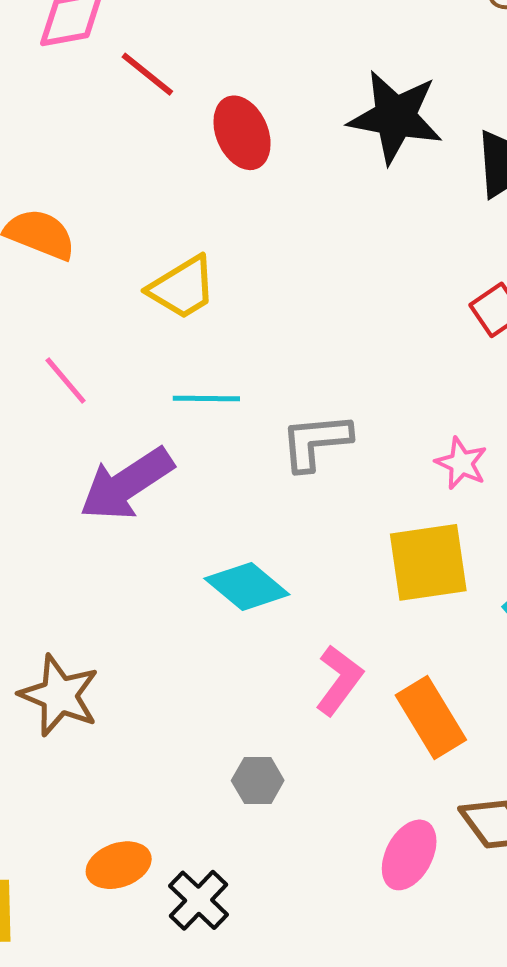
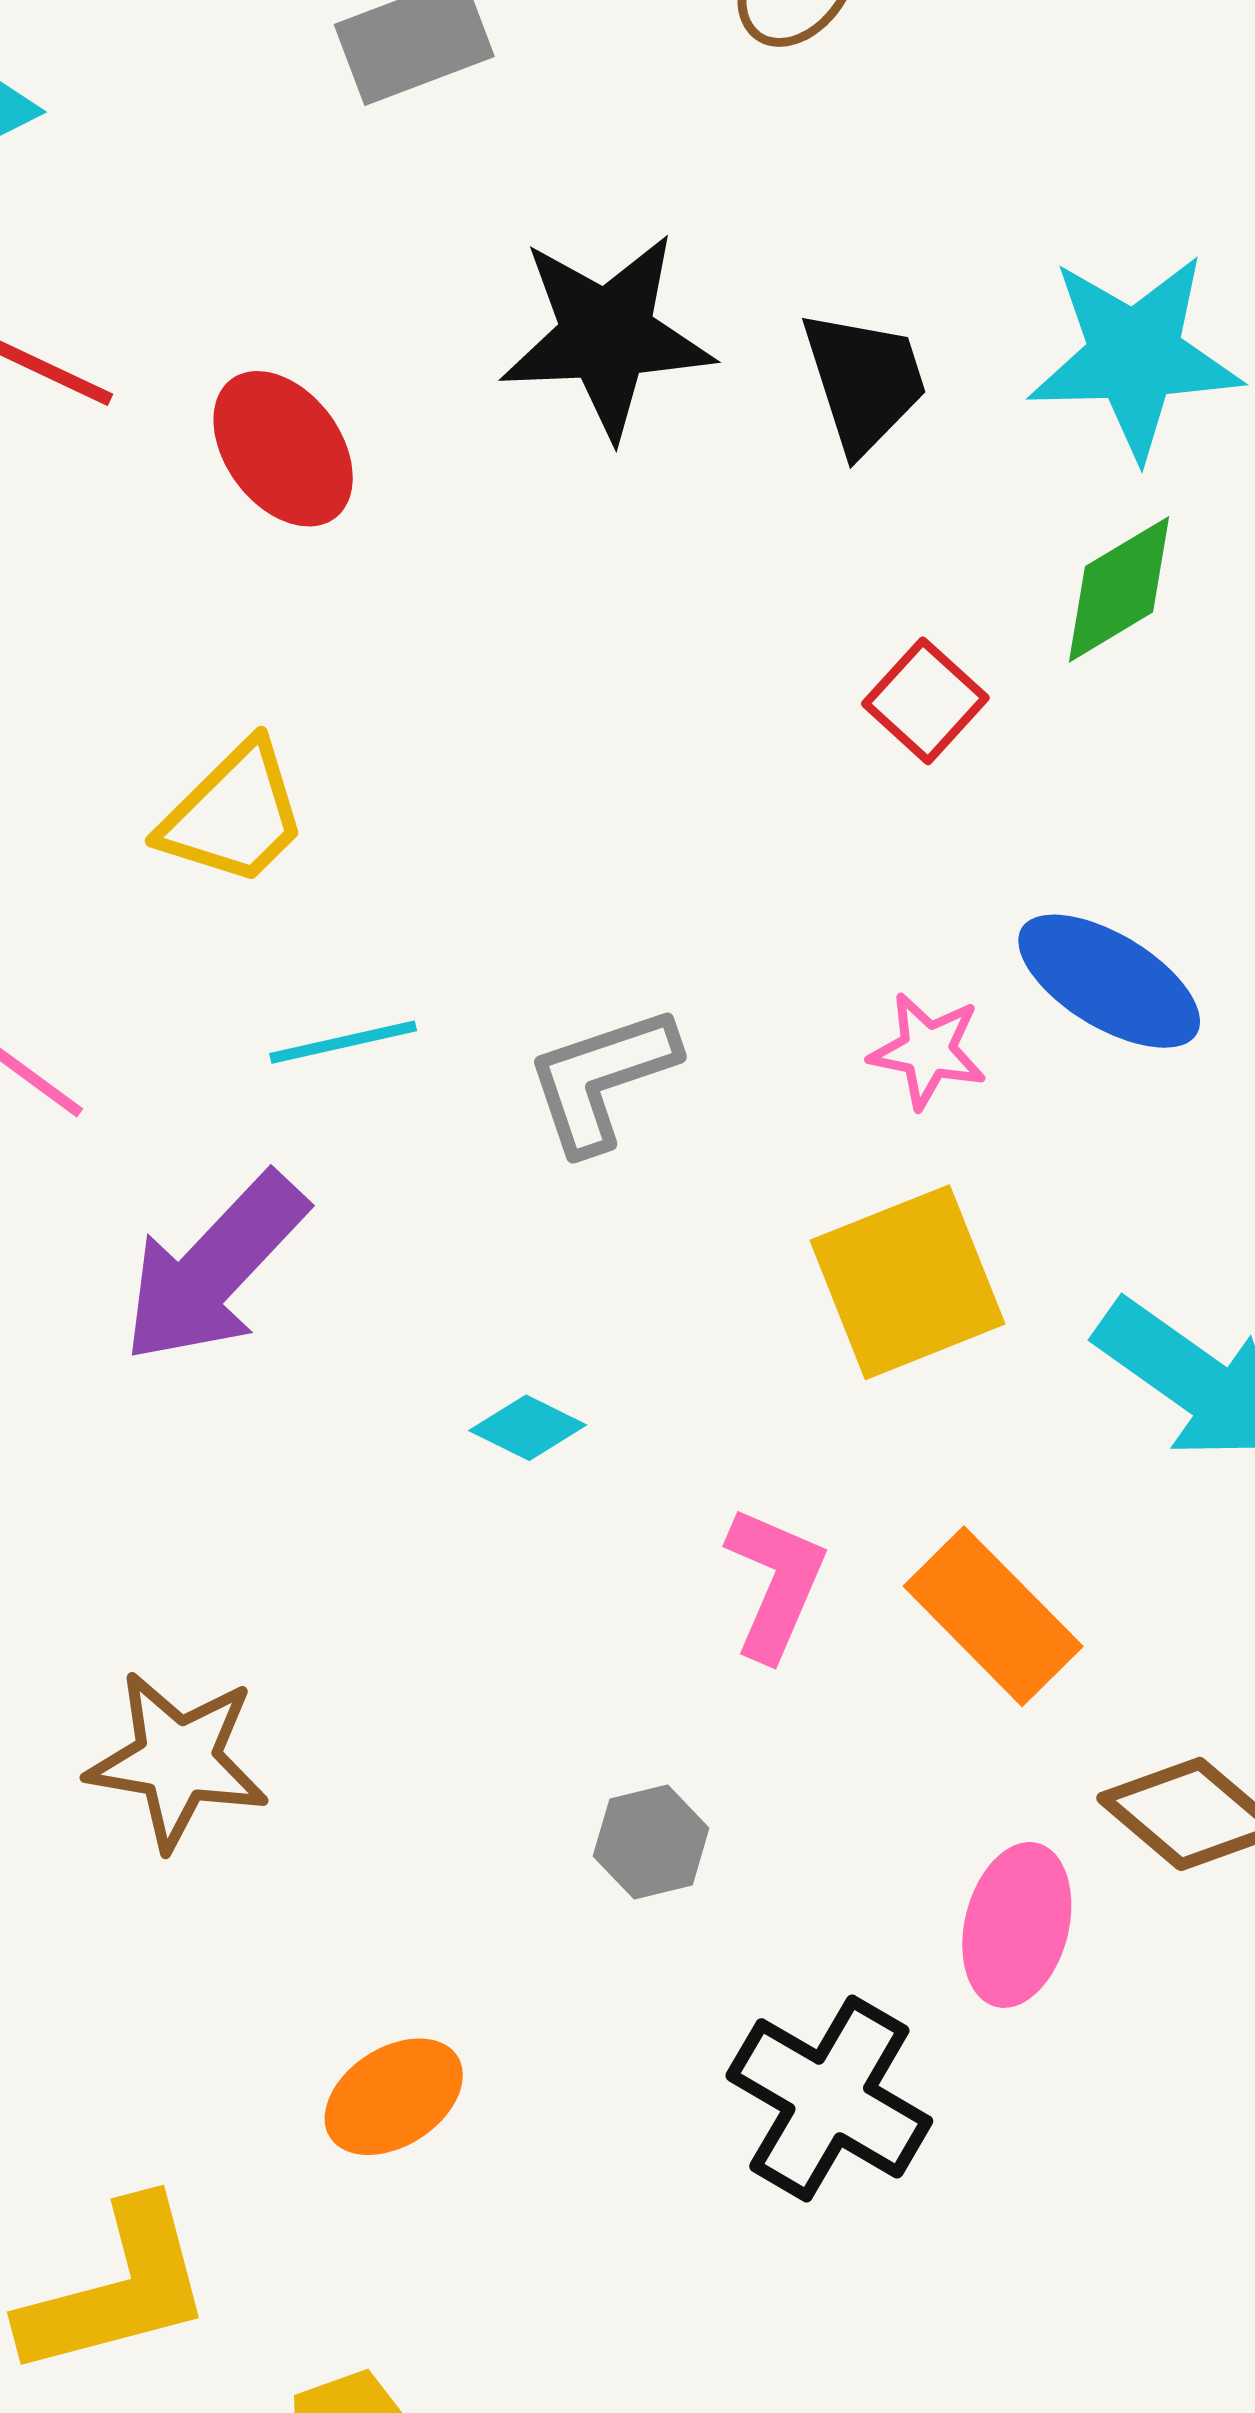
cyan diamond: (247, 587) -> (528, 1428), size x0.6
black cross: (199, 900) -> (829, 2098), moved, size x1.4

